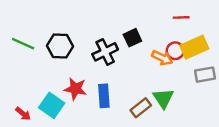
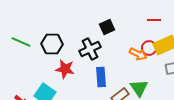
black square: (132, 38) -> (107, 27), moved
red star: (75, 89) -> (65, 69), moved
blue rectangle: (104, 96) -> (101, 77), moved

